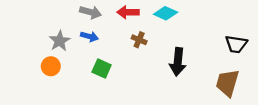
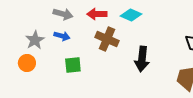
brown cross: (139, 40) -> (107, 39), size x1.6
green square: (102, 68) -> (73, 65), turned -30

